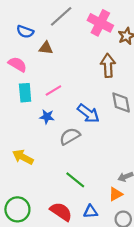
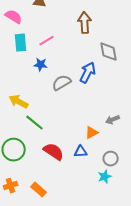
brown arrow: (108, 65) -> (85, 23), moved
blue arrow: (88, 113) -> (88, 73), moved, turned -100
green line: (75, 180) -> (35, 123), moved
orange triangle: (116, 194) -> (92, 133), moved

